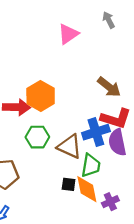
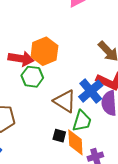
blue cross: (96, 132) -> (91, 91), turned -30
green hexagon: (37, 137) -> (32, 77), moved

